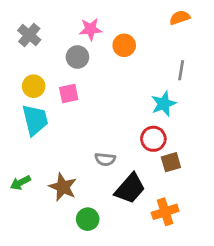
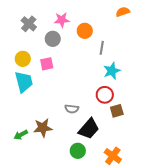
gray cross: (29, 35) -> (29, 24), moved
gray line: (181, 70) -> (102, 48), moved
green arrow: (20, 183) -> (21, 135), moved
brown star: (63, 187) -> (43, 128), turned -30
orange cross: (165, 212) -> (113, 156), moved, turned -36
green circle: (88, 219) -> (78, 151), moved

